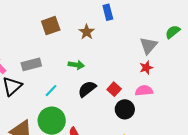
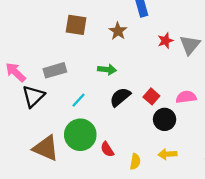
brown square: (51, 26) -> (76, 25), turned 30
red star: (146, 68) -> (165, 41), moved

